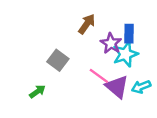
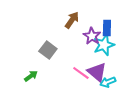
pink line: (99, 76) -> (81, 73), moved
cyan arrow: (141, 87) -> (108, 82), moved

